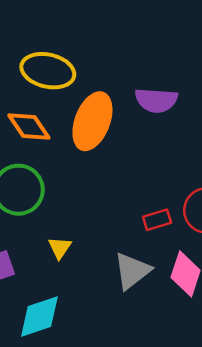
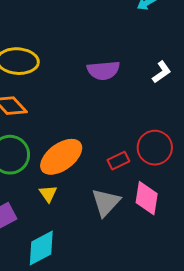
orange ellipse: (92, 121) -> (61, 157), moved, turned 42

